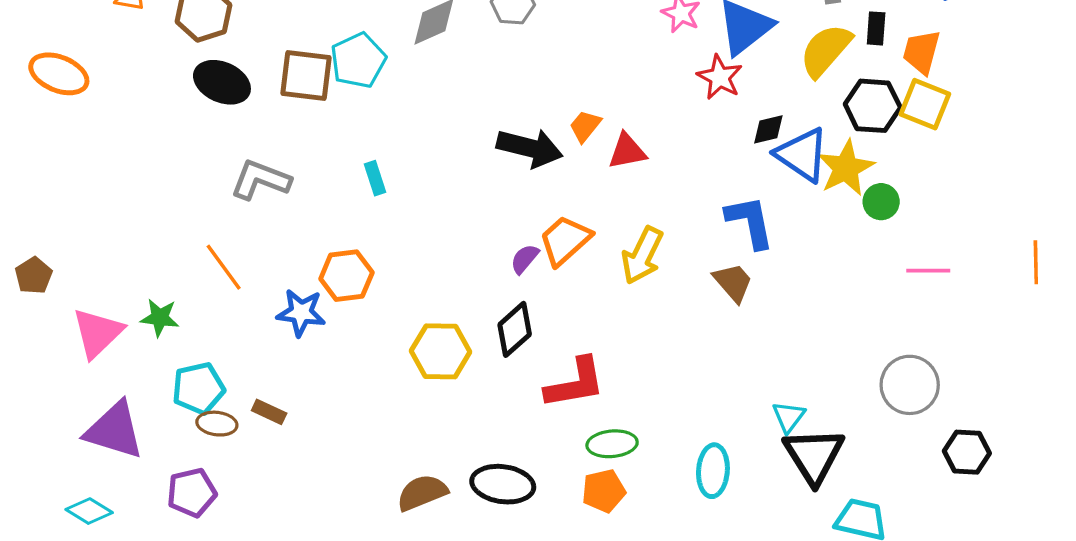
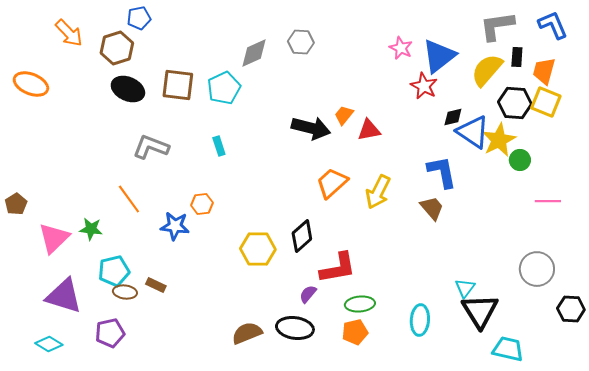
cyan pentagon: (358, 60) -> (224, 88), moved
purple semicircle: (525, 259) -> (308, 294), moved
orange hexagon: (346, 276) -> (202, 204), size x0.7

